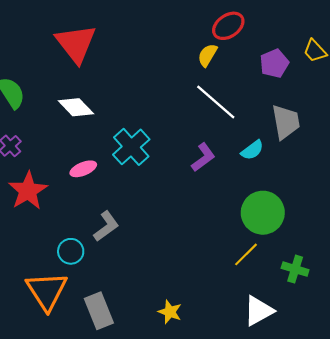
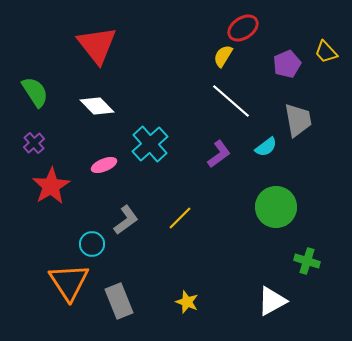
yellow line: (246, 254) -> (180, 218), moved

